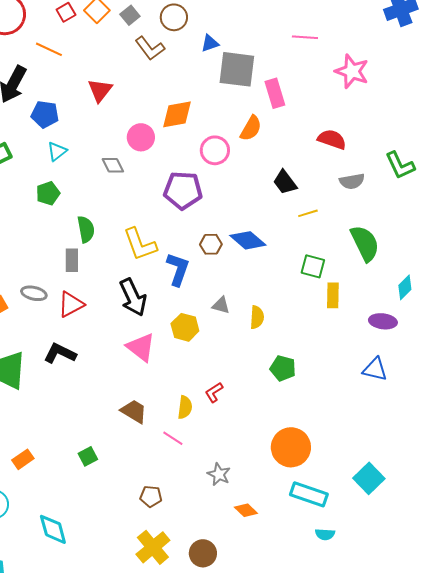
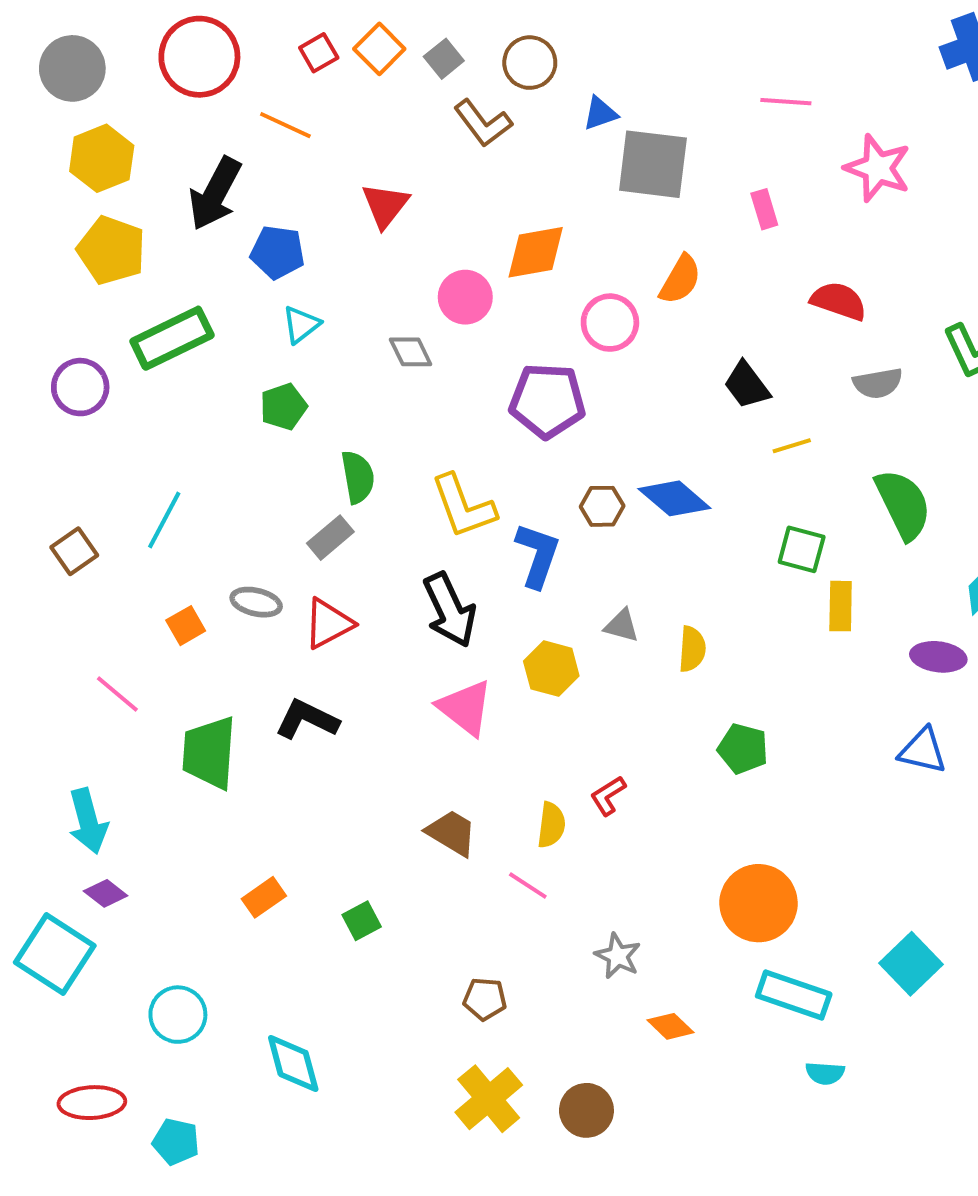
pink rectangle: (275, 93) -> (764, 209), moved, size x0.7
gray rectangle: (72, 260) -> (330, 538), turned 50
orange rectangle: (23, 459) -> (264, 897), moved

